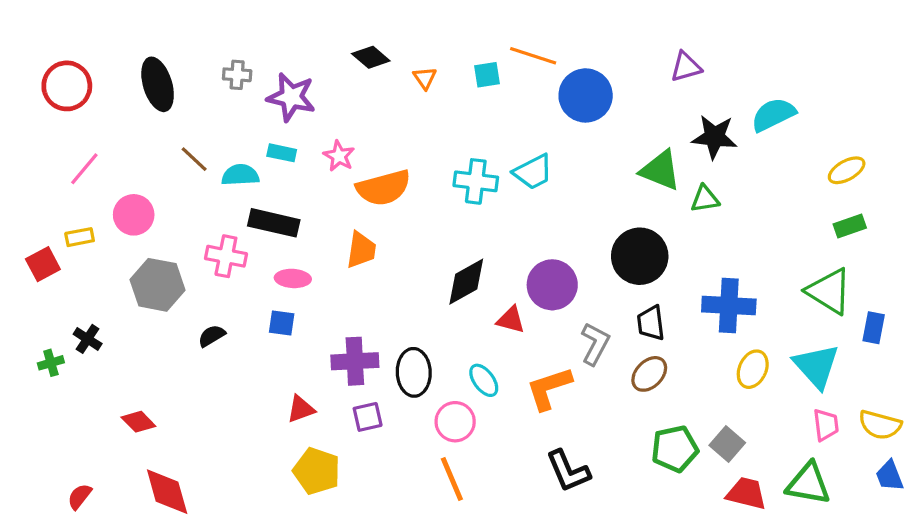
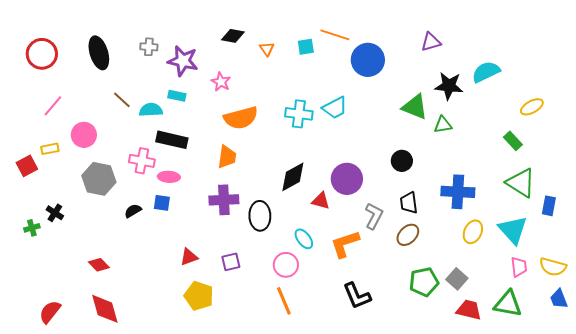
black diamond: (371, 57) -> (233, 36), turned -30
pink star: (339, 156) -> (221, 82), moved
green rectangle: (850, 226) -> (513, 141), moved, turned 66
black circle: (640, 256) -> (402, 161), size x0.6
pink ellipse: (293, 278) -> (169, 177), moved
blue square: (282, 323) -> (162, 203), moved
purple cross: (355, 361) -> (224, 200), moved
black ellipse: (414, 372) -> (260, 216), moved
red diamond: (138, 422) -> (99, 265), moved
red semicircle: (80, 496) -> (50, 312), size x1.4

